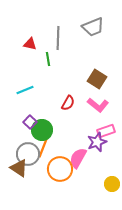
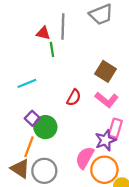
red triangle: (30, 44) -> (43, 33), moved
pink rectangle: (106, 131) -> (115, 128), turned -54
orange line: (43, 148) -> (29, 147), moved
gray circle: (28, 154) -> (44, 171), moved
orange circle: (60, 169) -> (104, 170), moved

